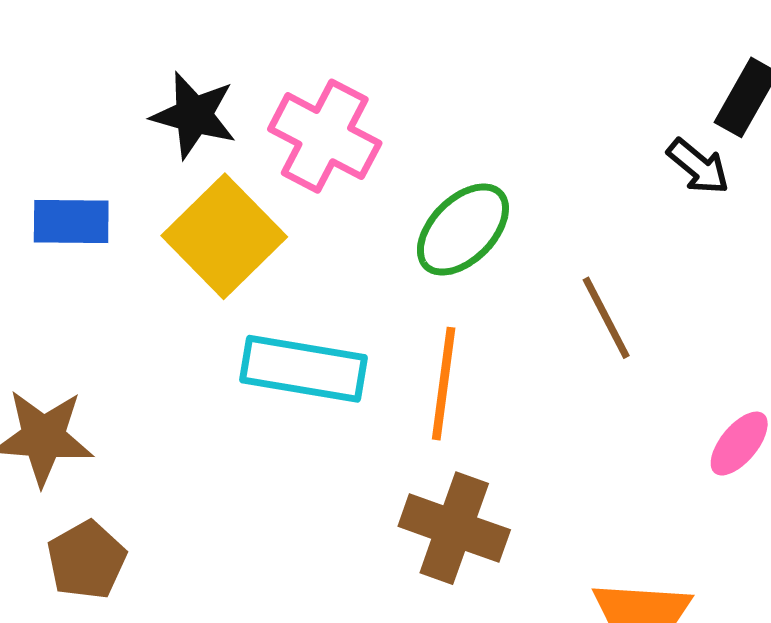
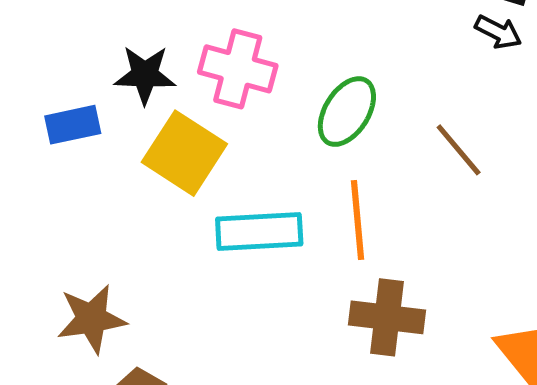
blue rectangle: (71, 221) -> (73, 125), moved

